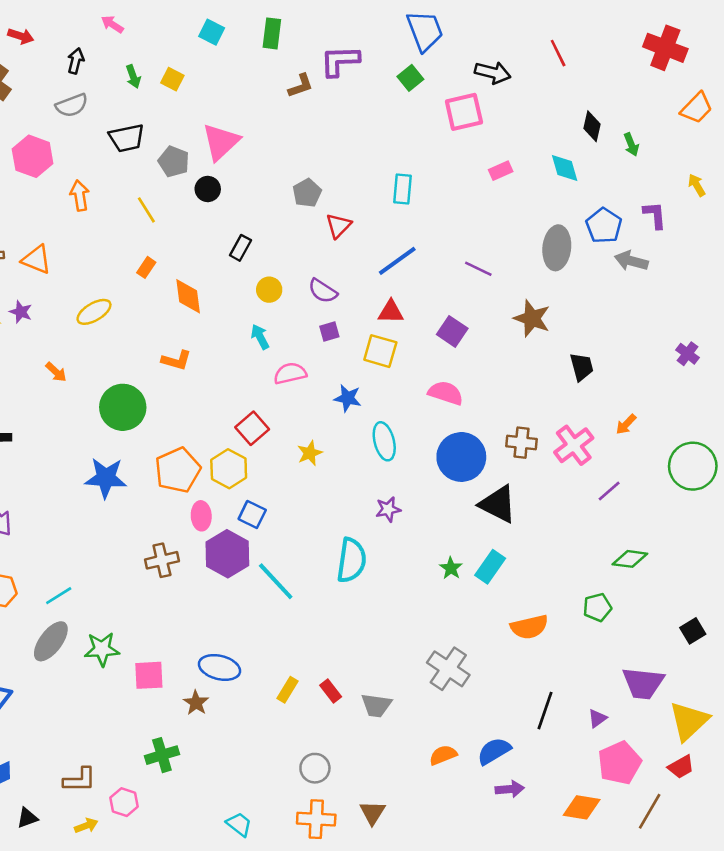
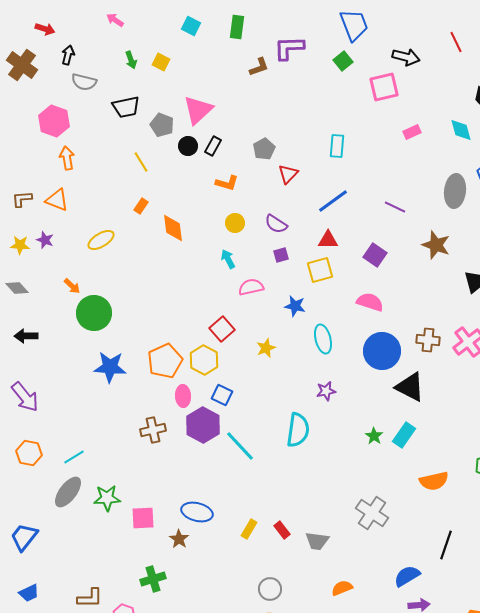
black arrow: (76, 61) -> (68, 55), moved
gray semicircle: (72, 105) -> (84, 82), turned 35
orange arrow: (80, 196) -> (67, 158), moved
black rectangle: (240, 248) -> (213, 146), moved
yellow square: (380, 351) -> (320, 270), turned -32
orange L-shape: (176, 360) -> (227, 183), moved
green circle: (123, 407) -> (94, 313), moved
orange semicircle: (443, 755) -> (342, 588), moved

